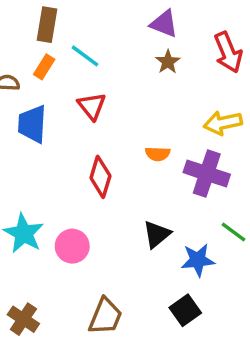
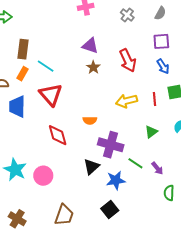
red triangle: (92, 106) -> (51, 95), size x1.4
purple cross: (207, 173) -> (111, 145), moved
red diamond: (100, 177) -> (58, 135), turned -30

